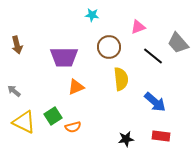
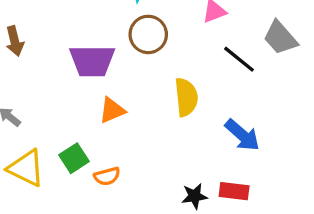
brown circle: (109, 47) -> (148, 34), moved
red rectangle: (161, 136) -> (234, 191), moved

